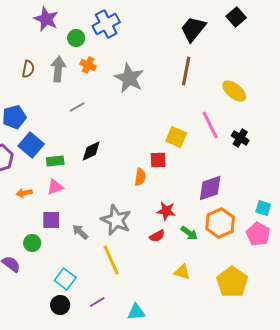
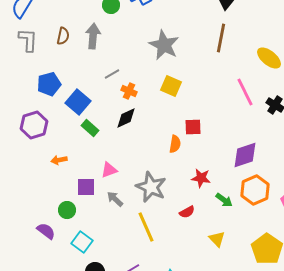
orange cross: (88, 65) -> (129, 91), moved
yellow square: (176, 137) -> (171, 86), moved
blue square: (31, 145) -> (78, 102), moved
green rectangle: (55, 161) -> (90, 128), turned 48
pink triangle: (55, 187) -> (109, 170), moved
red semicircle: (157, 236) -> (187, 212), moved
yellow triangle: (182, 272) -> (217, 239), turned 30
cyan square: (65, 279) -> (82, 242), moved

